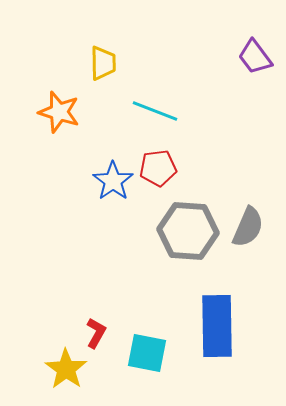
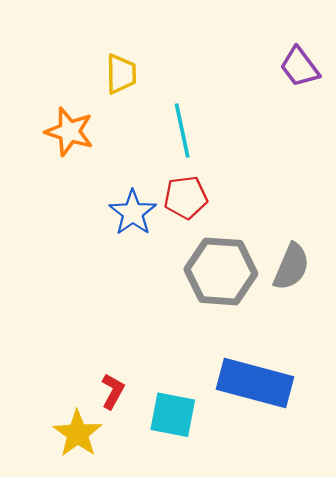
cyan line: (155, 111) -> (182, 130), turned 57
blue rectangle: (217, 326) -> (255, 383), turned -74

